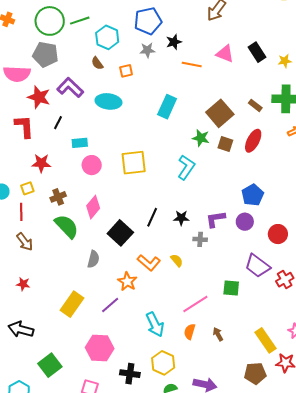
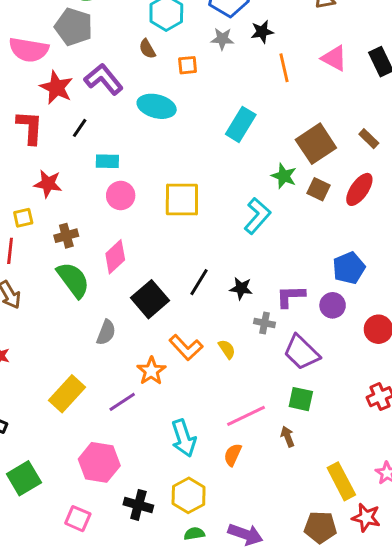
orange line: (192, 65) -> (284, 68), turned 60
purple trapezoid: (257, 266) -> (301, 352), moved
brown arrow: (218, 334) -> (288, 437), moved

